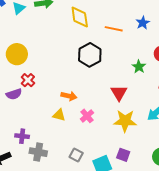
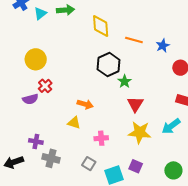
blue star: (143, 23) -> (163, 46), moved
green star: (139, 67) -> (125, 81), moved
pink cross: (87, 116) -> (101, 138), moved, turned 32

